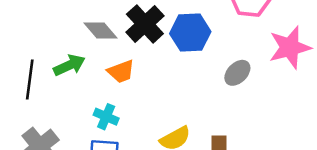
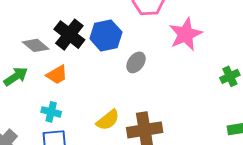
gray ellipse: (237, 73) -> (136, 62), moved

